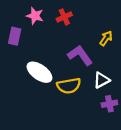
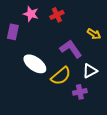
yellow arrow: (106, 38) -> (94, 34), turned 88
yellow semicircle: (69, 86) -> (61, 76), turned -30
purple cross: (109, 104) -> (80, 92), moved

